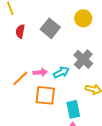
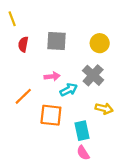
yellow circle: (83, 18) -> (100, 43), moved
gray square: (50, 28) -> (56, 41), turned -36
pink arrow: (40, 72) -> (52, 76), moved

